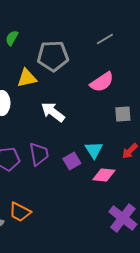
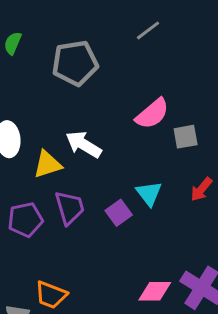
yellow triangle: (27, 78) -> (47, 164), moved
pink semicircle: (102, 82) -> (152, 114), moved
pink diamond: (104, 175) -> (155, 291), moved

